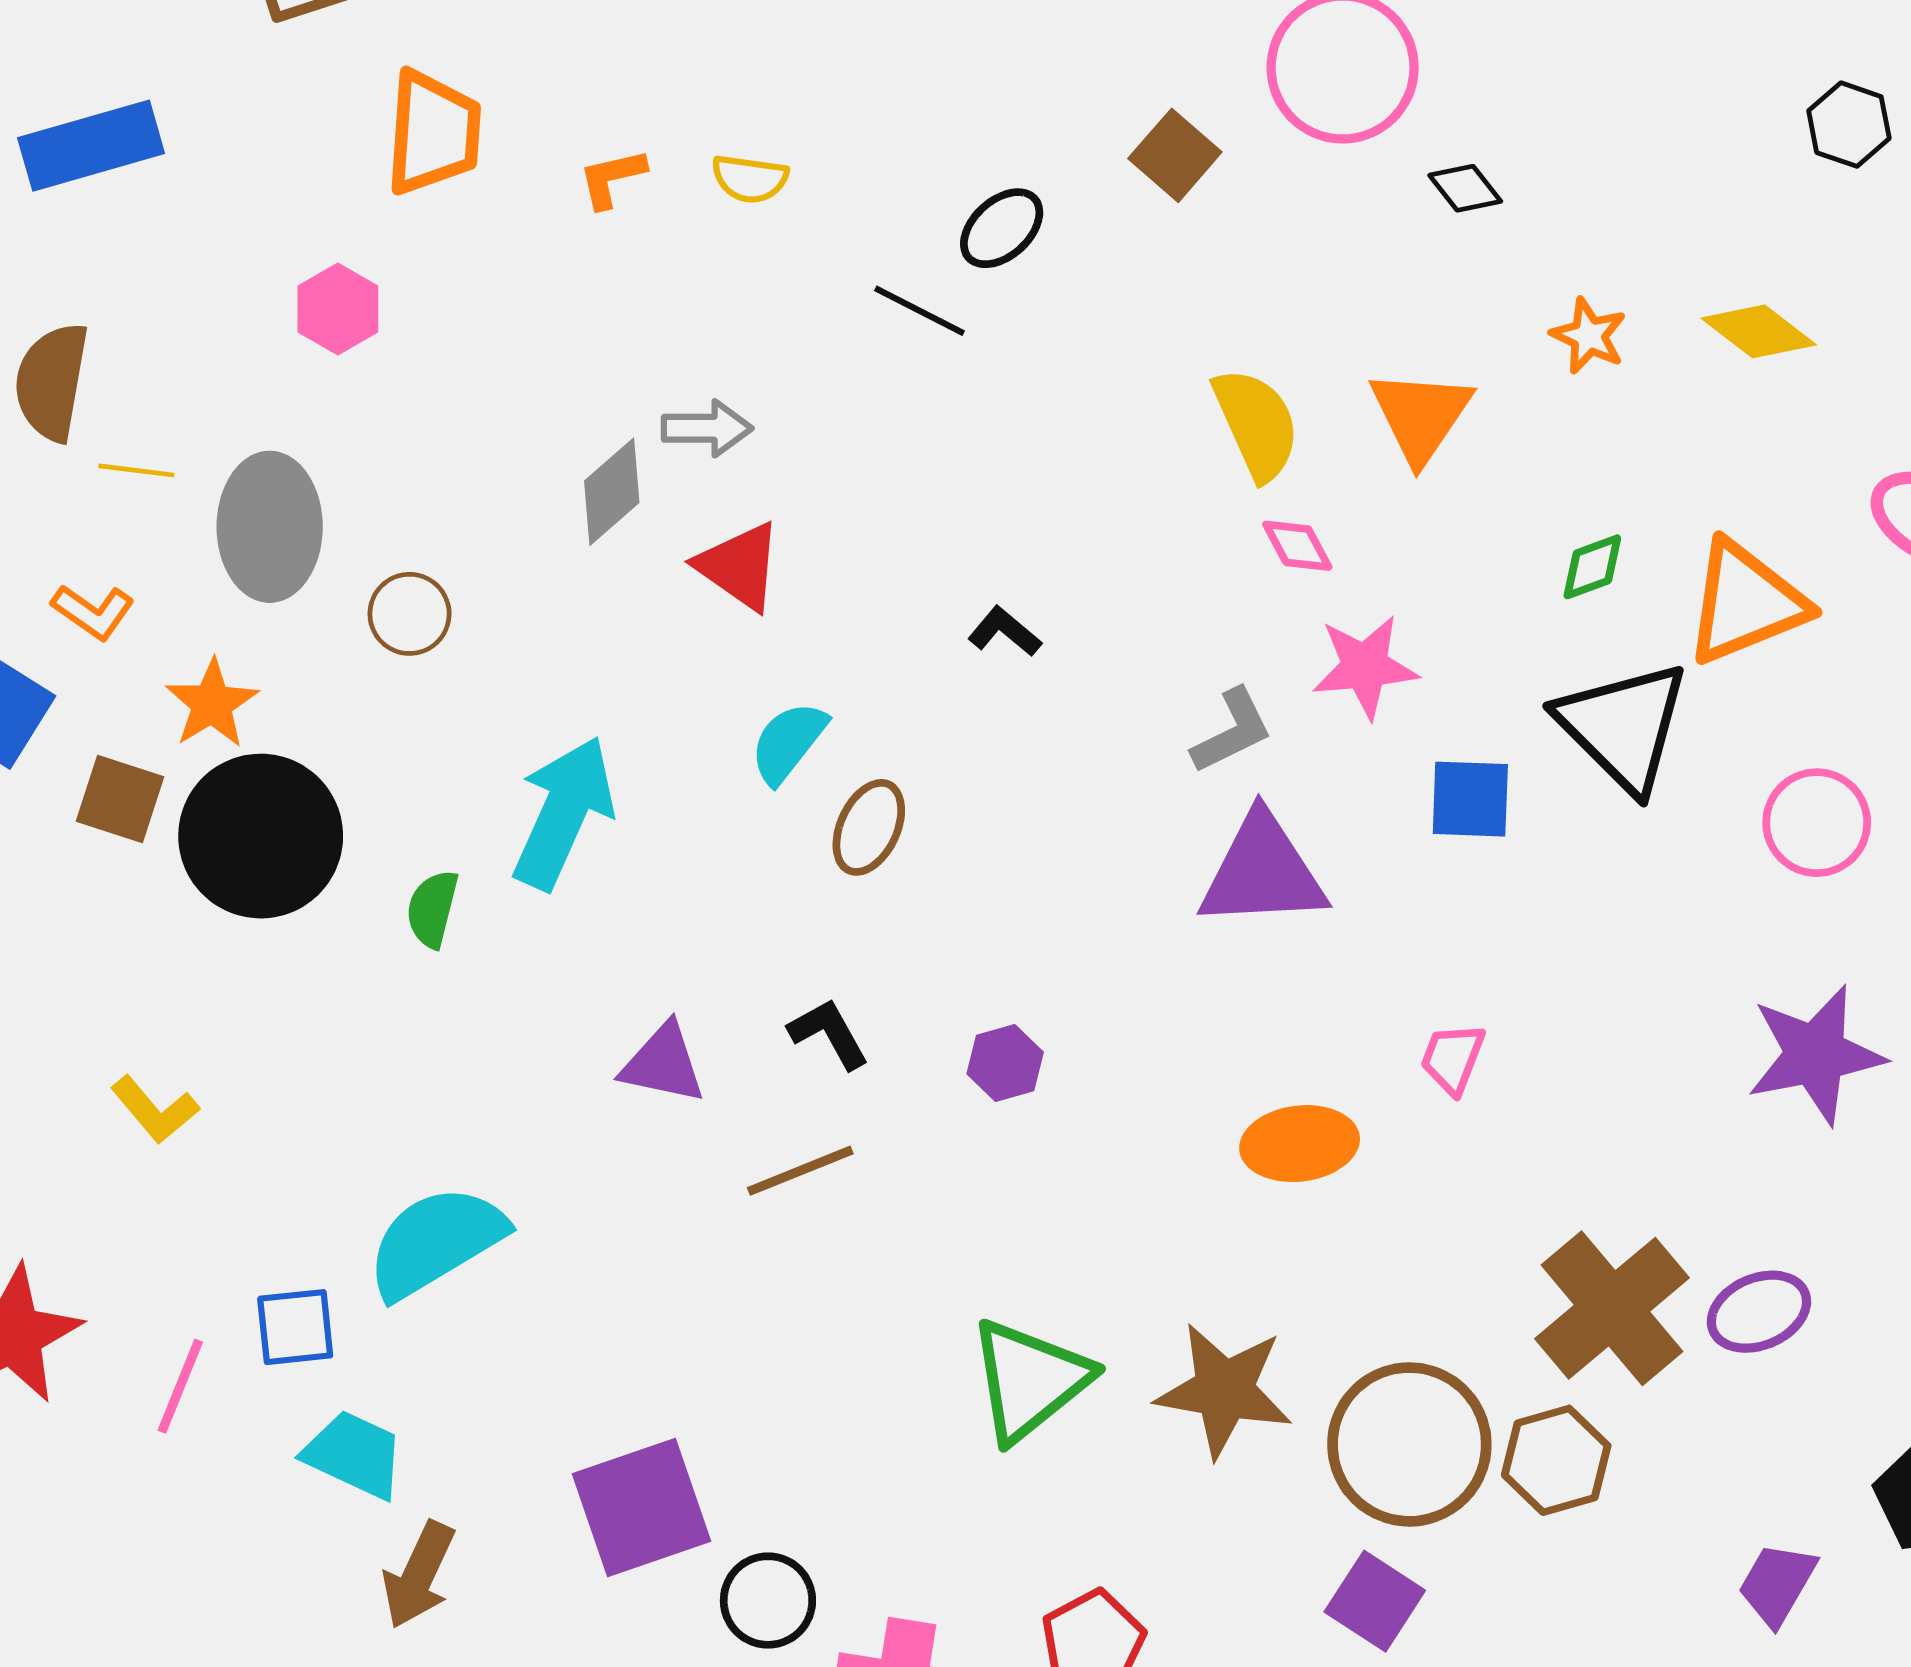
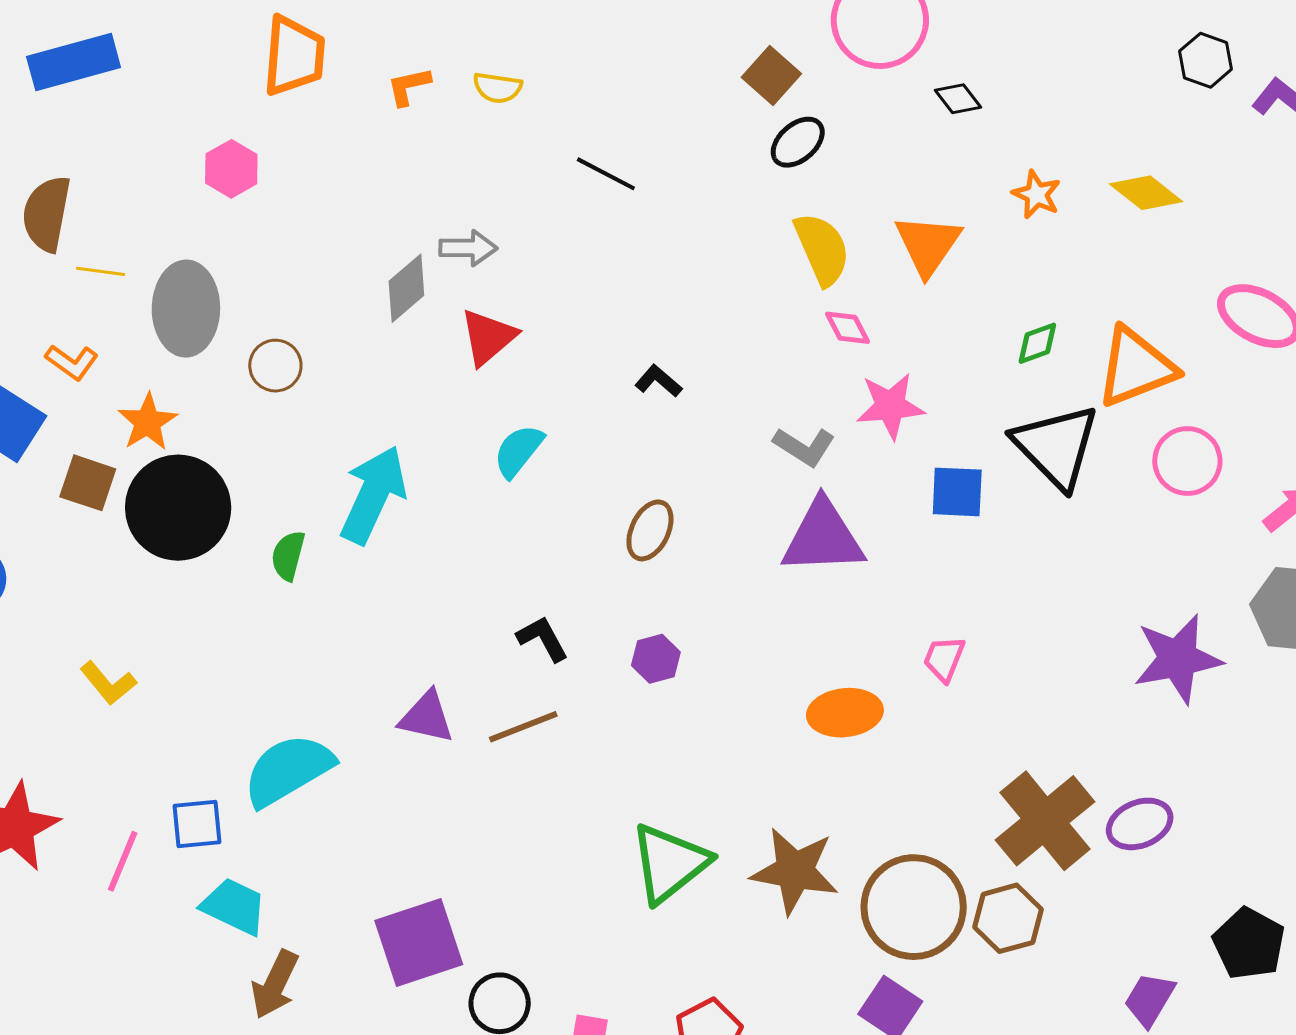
black ellipse: (1002, 228) -> (798, 142), moved
red triangle: (739, 566) -> (488, 337), turned 44
gray L-shape: (1232, 731) -> (804, 447), turned 58
pink circle: (1817, 823) -> (1187, 461), moved
brown ellipse: (869, 827) -> (650, 530), moved
purple triangle: (663, 1064) -> (427, 717), moved

